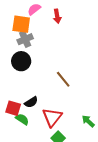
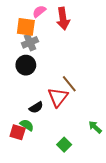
red arrow: (57, 16) -> (63, 19), size x1.5
red square: (13, 108) -> (18, 132), moved
red triangle: (52, 117) -> (58, 97), moved

